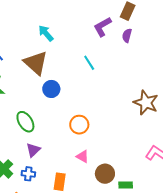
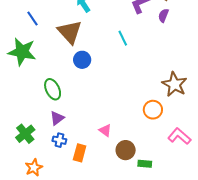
orange circle: (79, 125) -> (153, 110), moved
blue cross: (28, 174) -> (59, 140), moved

